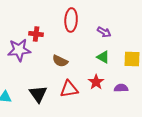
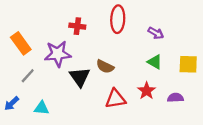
red cross: (36, 34) -> (77, 26), moved
black triangle: (38, 94) -> (80, 77), moved

